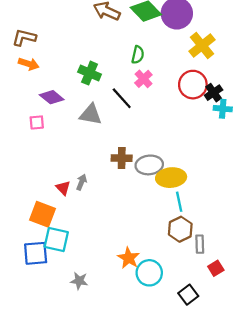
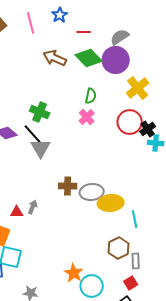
green semicircle: (138, 55) -> (91, 96), moved
black line: (122, 98) -> (33, 134), moved
gray triangle: (91, 114) -> (41, 148), turned 50
red triangle: (63, 188) -> (17, 212), turned -48
cyan line: (179, 202) -> (135, 219), moved
red square: (216, 268) -> (131, 283), moved

